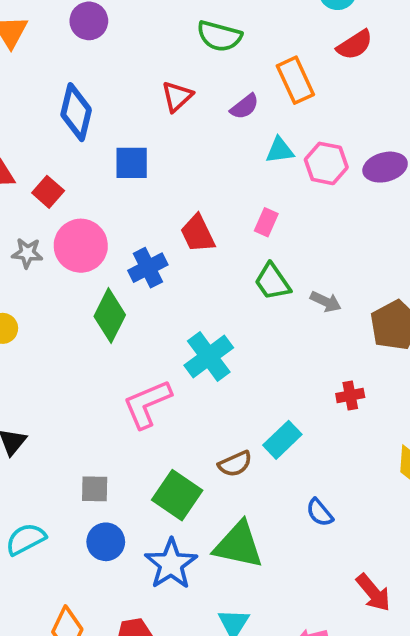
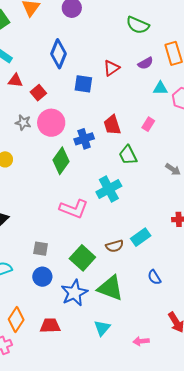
red triangle: (177, 96) -> (111, 68), moved
green trapezoid: (272, 282) -> (128, 155), moved
pink L-shape: (147, 404) -> (74, 209), turned -144

